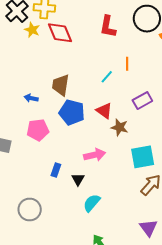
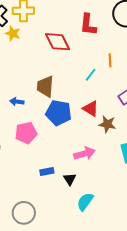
red diamond: (60, 33) -> (58, 42), moved
blue rectangle: (56, 170) -> (47, 171), turned 64

